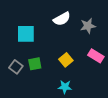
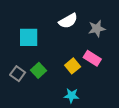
pink rectangle: (96, 56) -> (92, 58), moved
green square: (35, 64) -> (38, 70), turned -32

